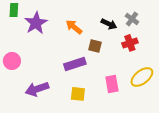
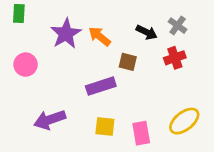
purple star: (36, 23) -> (66, 34), moved
pink circle: (12, 61) -> (26, 65), moved
yellow ellipse: (142, 77) -> (184, 121), moved
pink rectangle: (112, 84) -> (141, 133), moved

